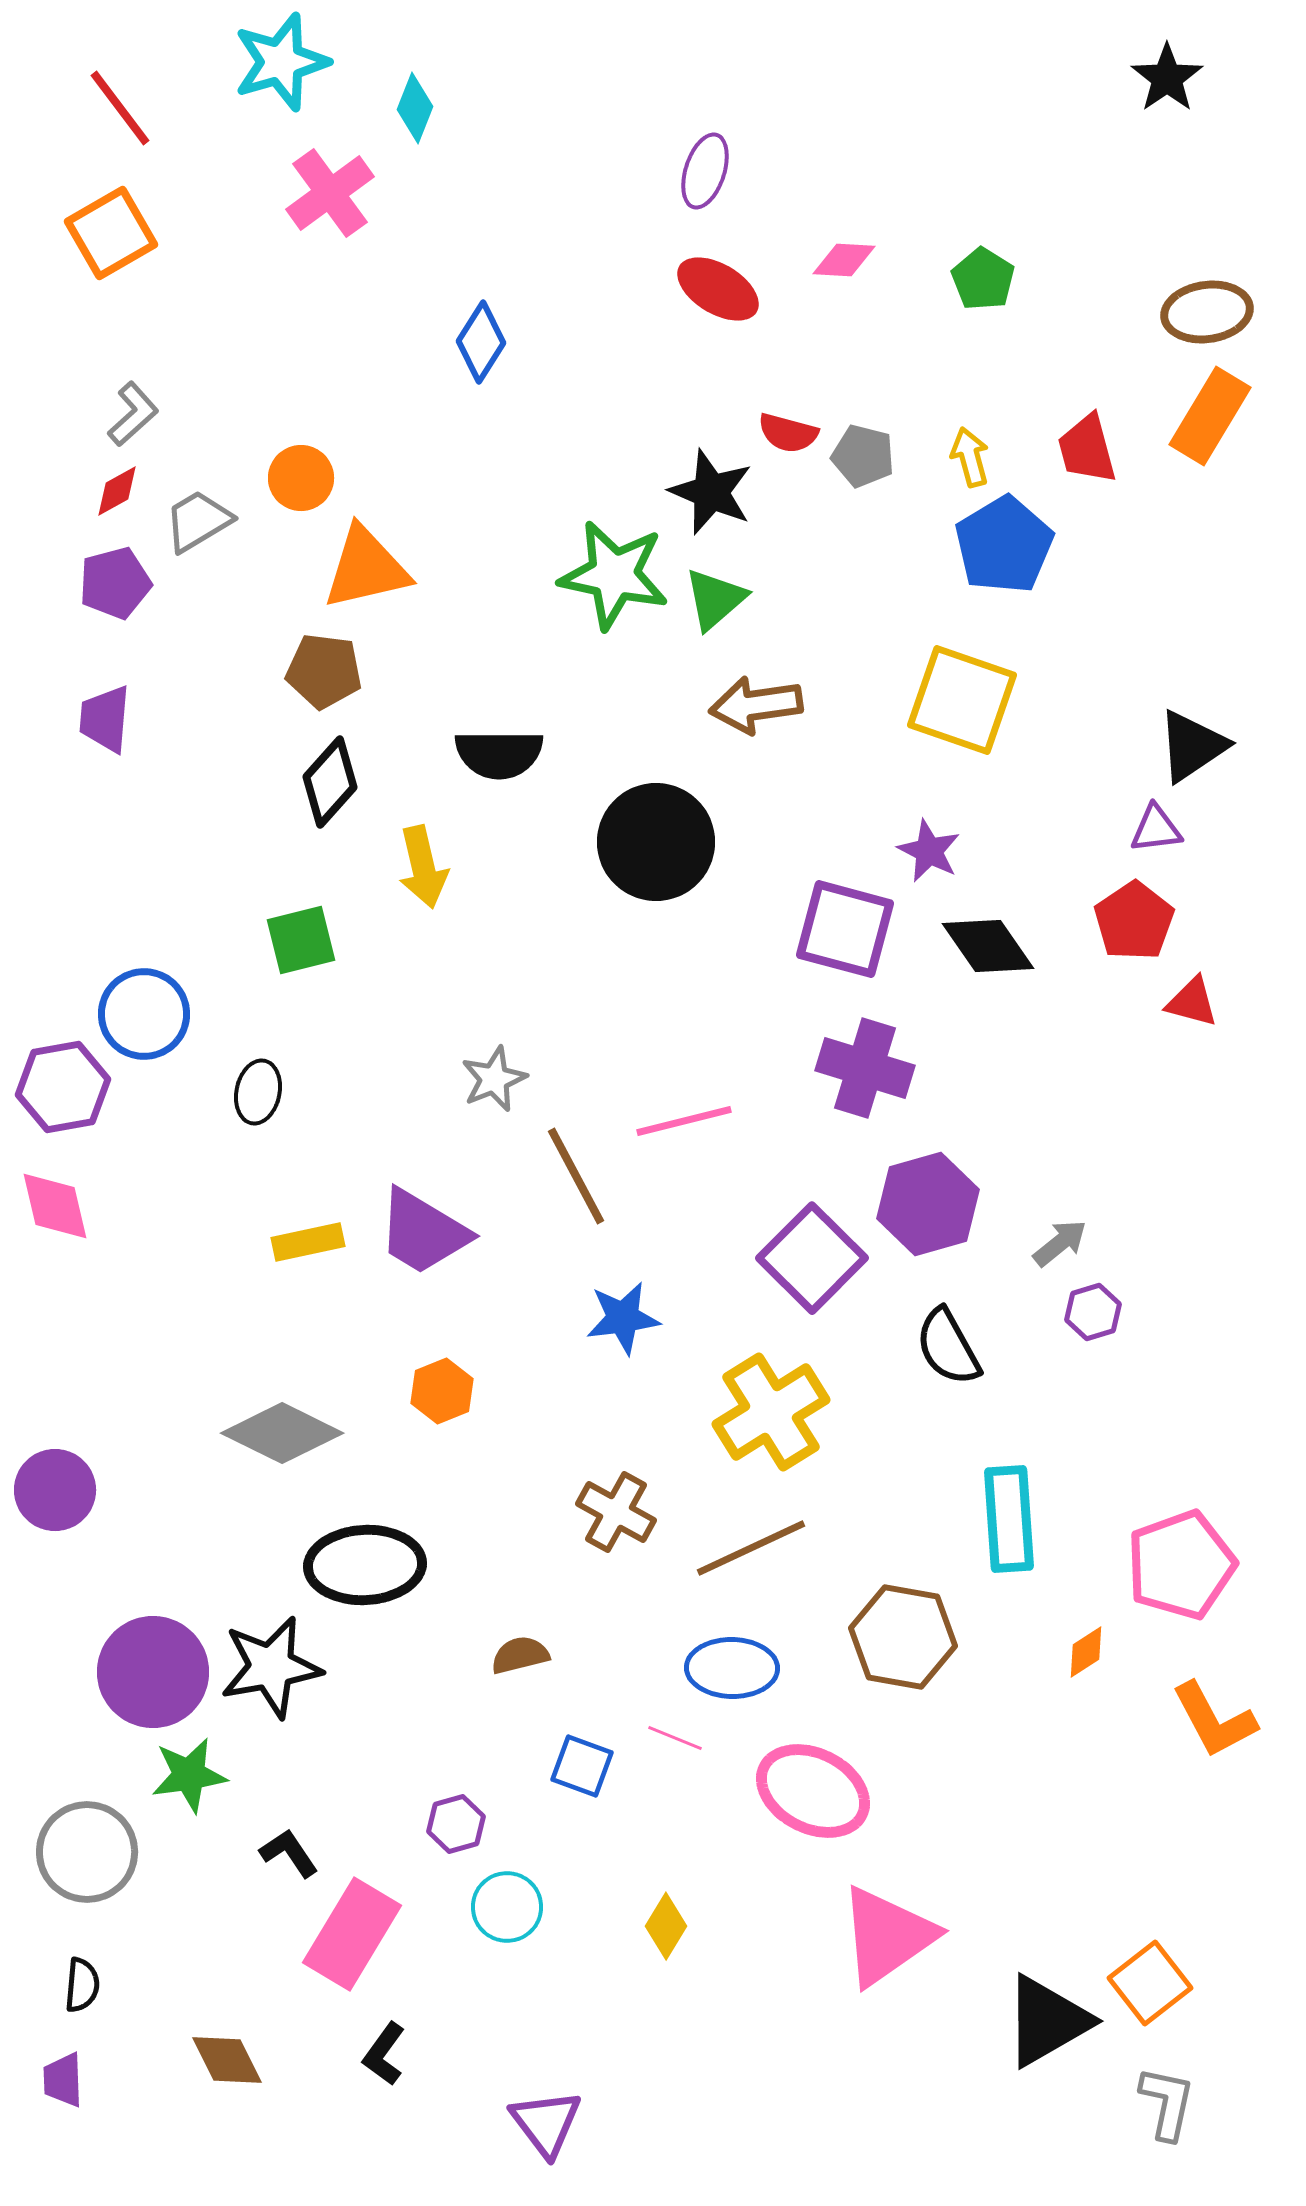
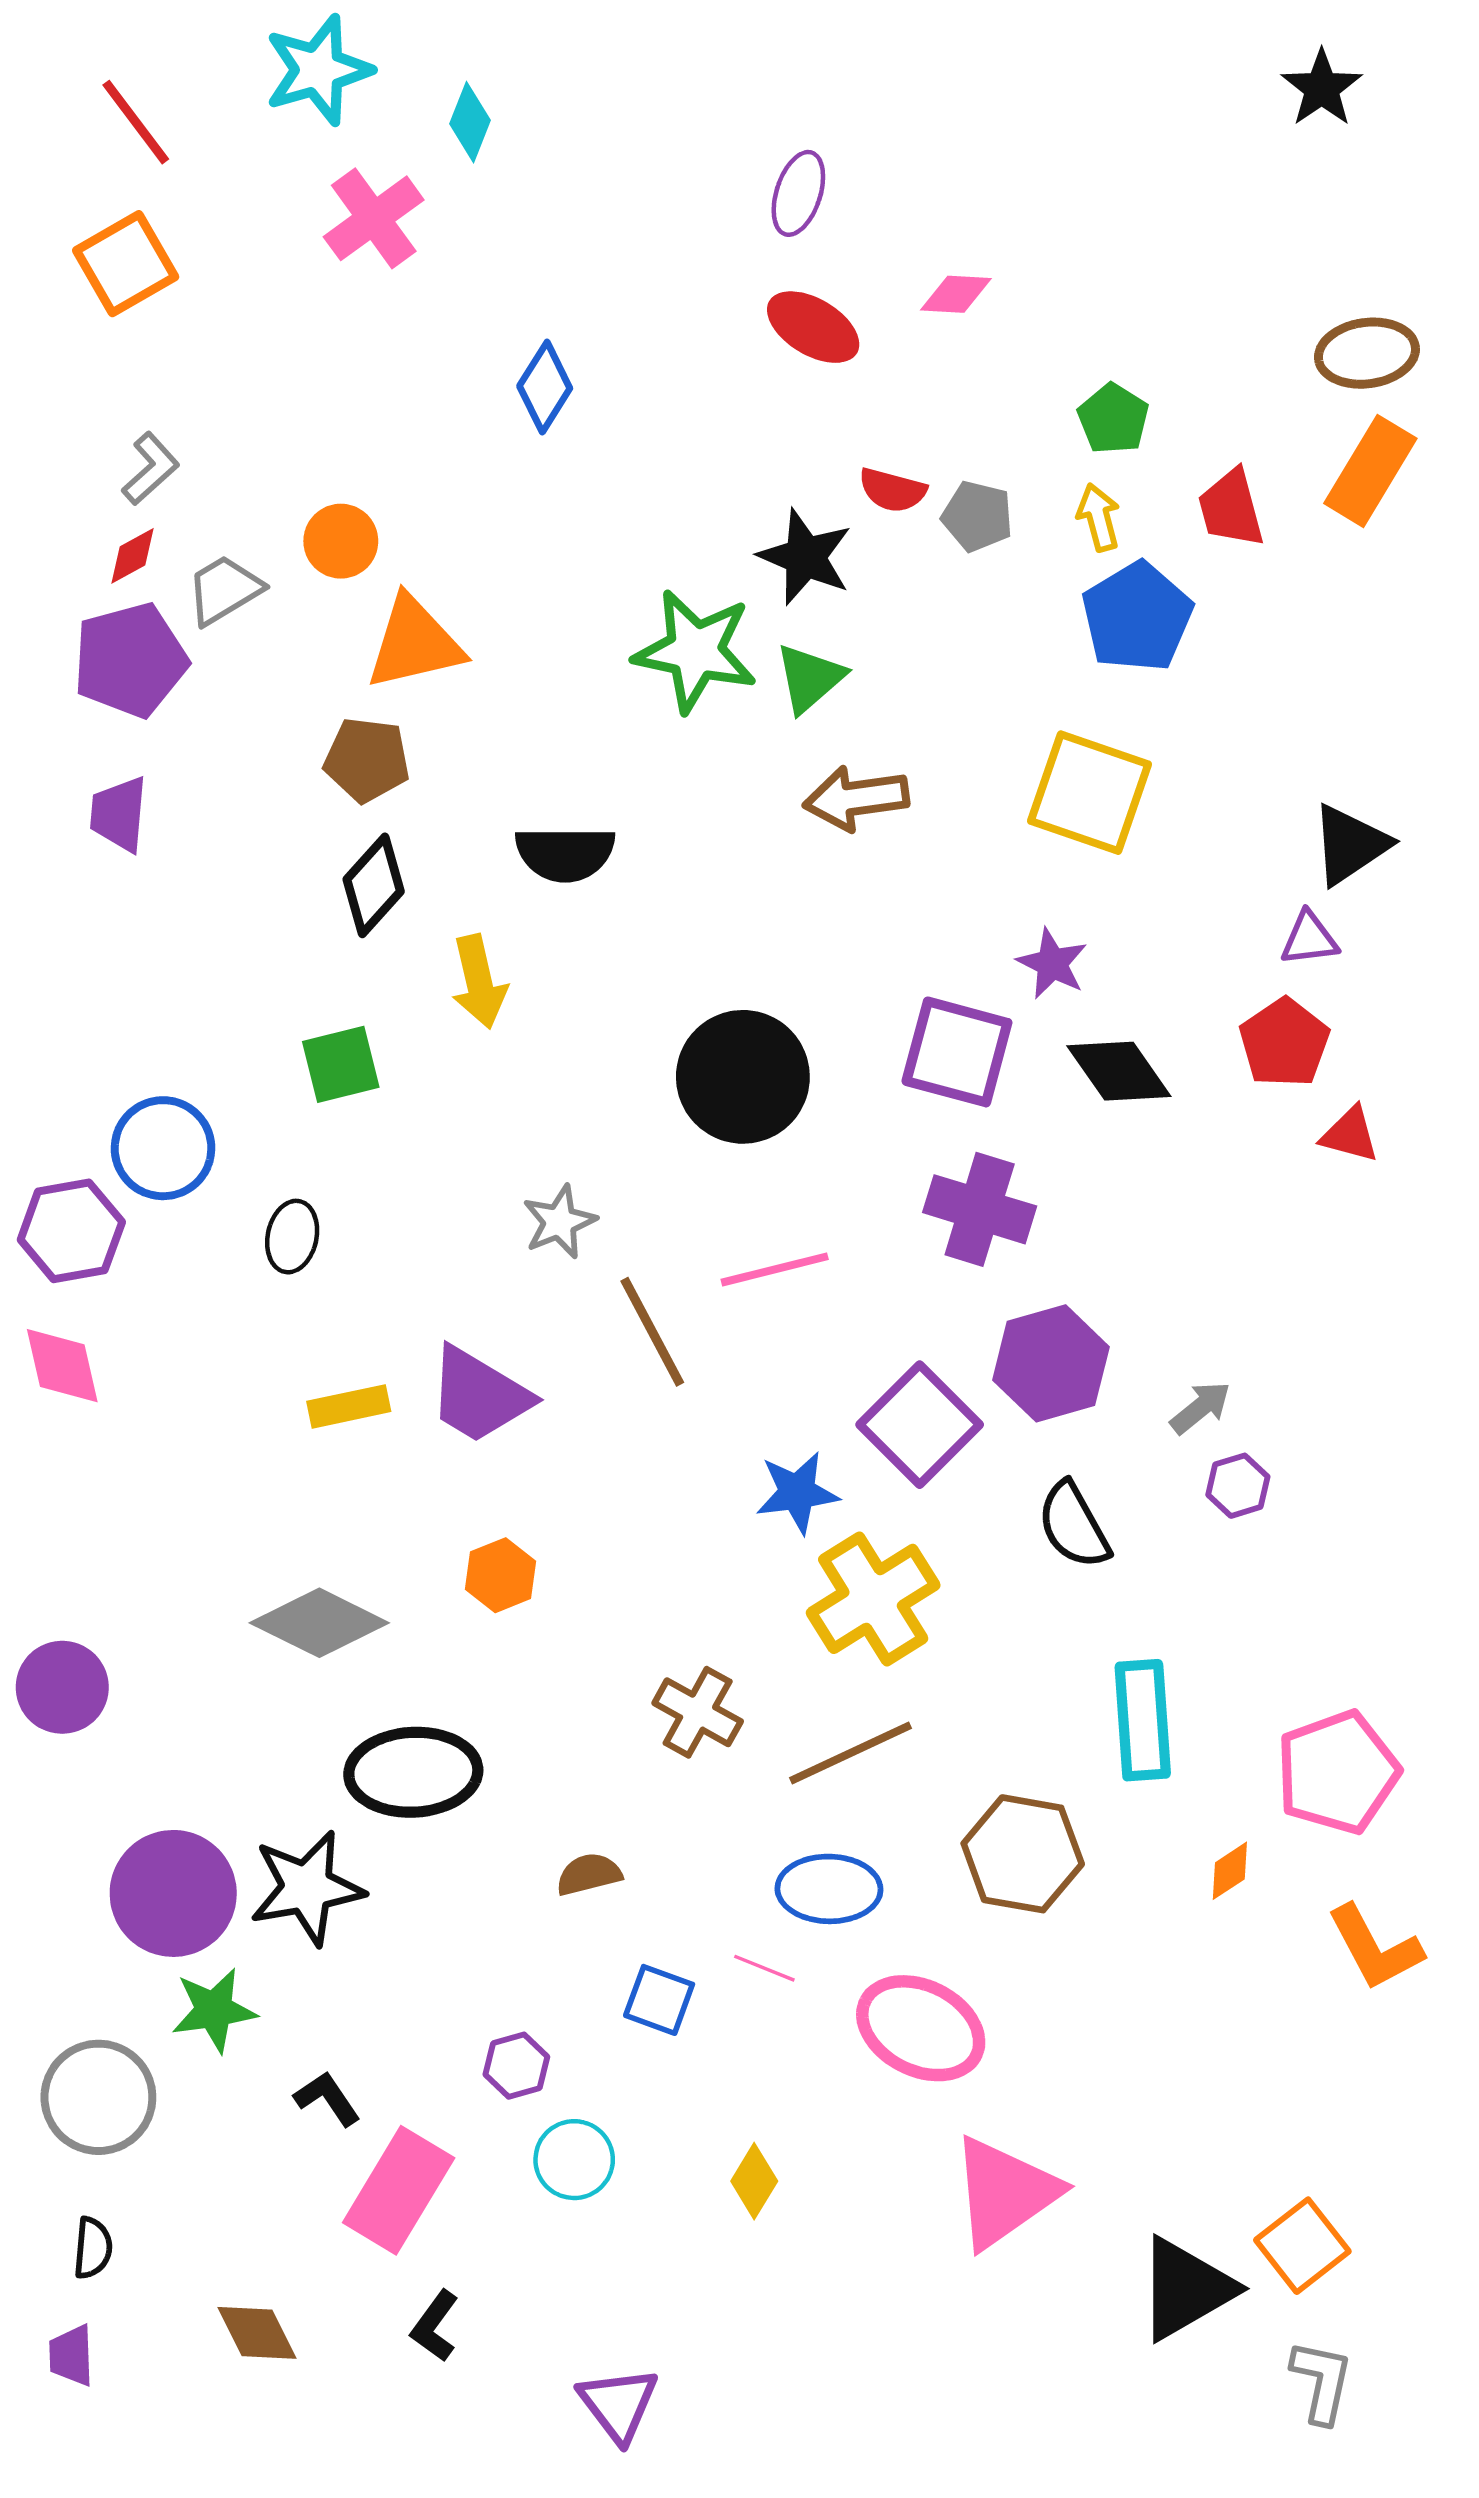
green pentagon: (983, 279) -> (1113, 419), moved
purple pentagon: (115, 583) -> (130, 660), size x1.4
black circle: (656, 842) -> (743, 1077), moved
blue star: (623, 1318) -> (797, 1493), moved

